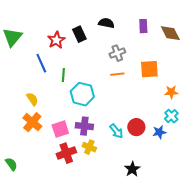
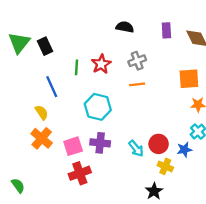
black rectangle: (79, 34) -> (45, 46), moved
red star: (56, 40) -> (101, 64), moved
blue line: (41, 63) -> (52, 87), moved
orange square: (149, 69) -> (189, 79), moved
green line: (63, 75) -> (76, 67), moved
yellow cross: (89, 147) -> (165, 166), moved

